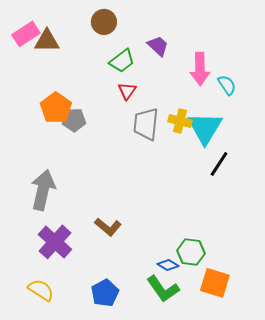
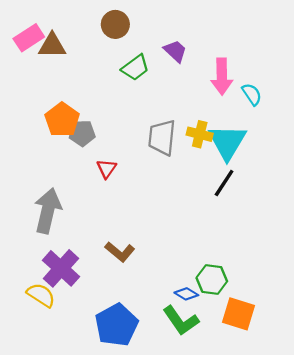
red triangle: (127, 91) -> (106, 169), moved
black line: (219, 164) -> (224, 183), moved
yellow semicircle: (41, 290) -> (41, 295), moved
blue pentagon: (105, 293) -> (116, 325), size x1.4

